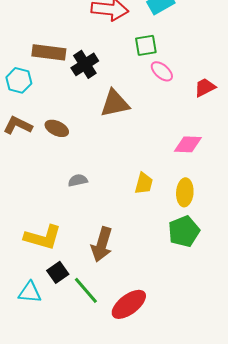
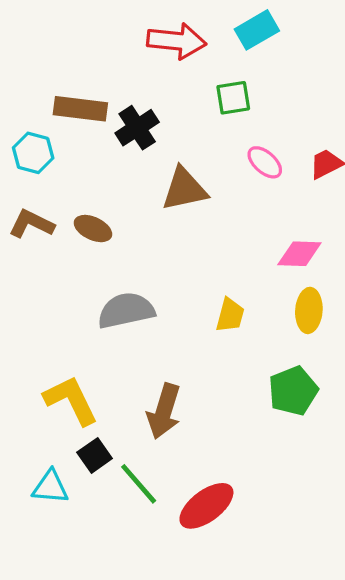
pink ellipse: (162, 71) -> (265, 162), moved
gray semicircle: (78, 180) -> (126, 310), size x1.8
yellow ellipse: (185, 192) -> (309, 310), moved
yellow L-shape: (43, 237) -> (71, 400), turned -132

